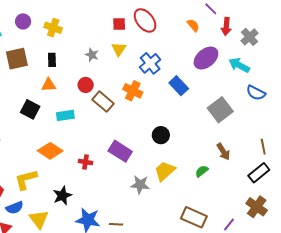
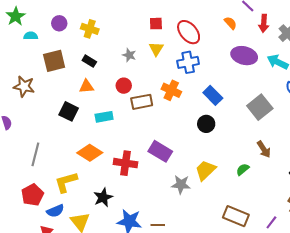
red ellipse: (145, 20) -> (189, 32), moved
purple ellipse: (206, 58) -> (244, 56), turned 55
black rectangle: (52, 60) -> (89, 61), turned -56
blue cross: (150, 63) -> (188, 62), turned 30
blue rectangle: (179, 86) -> (213, 95), moved
brown rectangle: (103, 102) -> (142, 102), turned -50
black circle: (161, 135) -> (206, 124), moved
red cross: (85, 162) -> (126, 163), size x1.6

